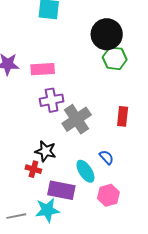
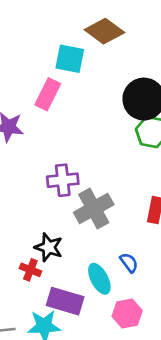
pink rectangle: (43, 69) -> (48, 94), moved, turned -65

